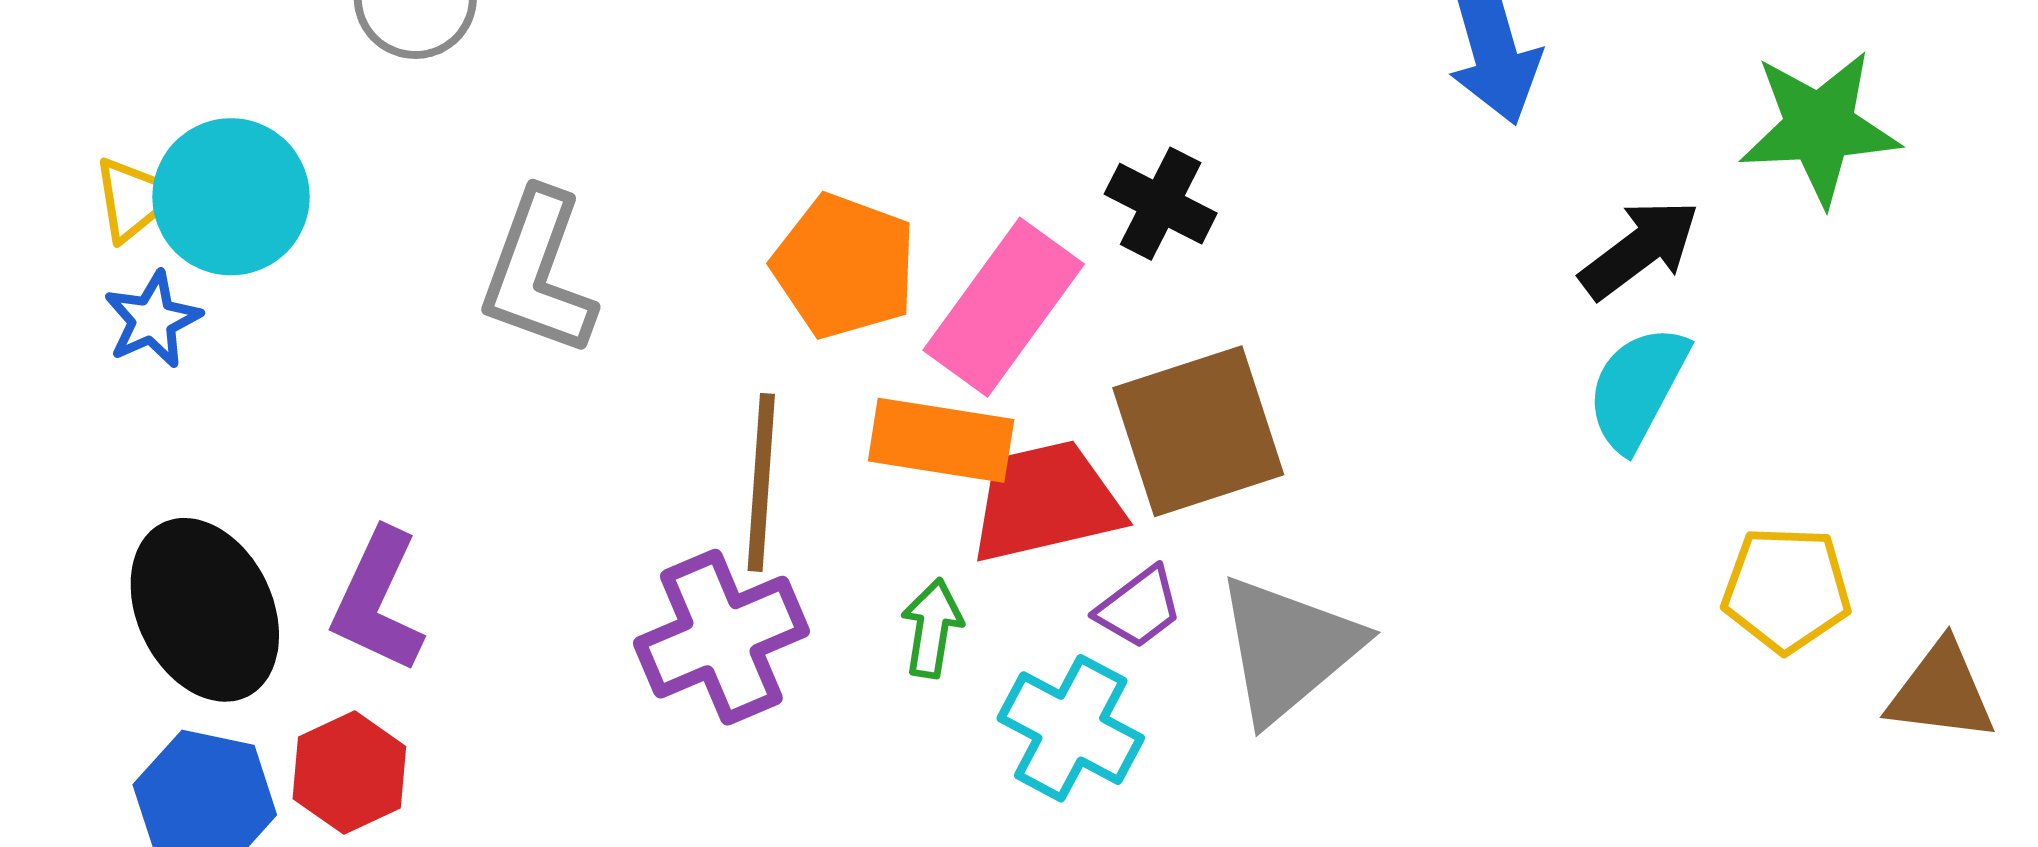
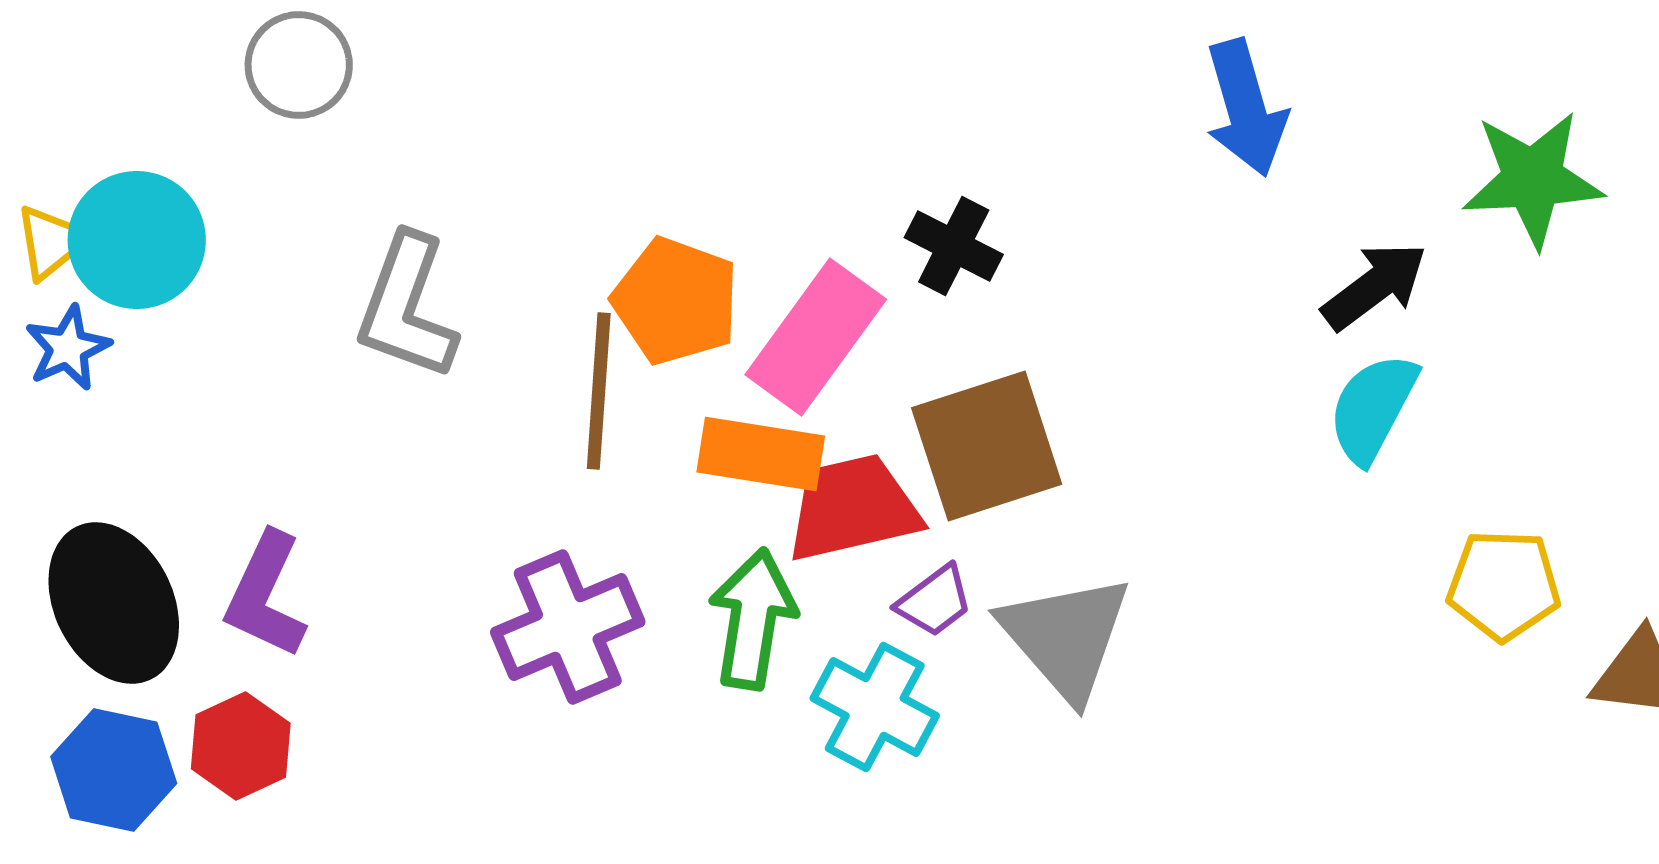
brown line: (761, 482) -> (599, 391), moved
green arrow: (932, 628) -> (753, 619), size x1.6
gray triangle: (1288, 649) -> (1066, 637), turned -31

